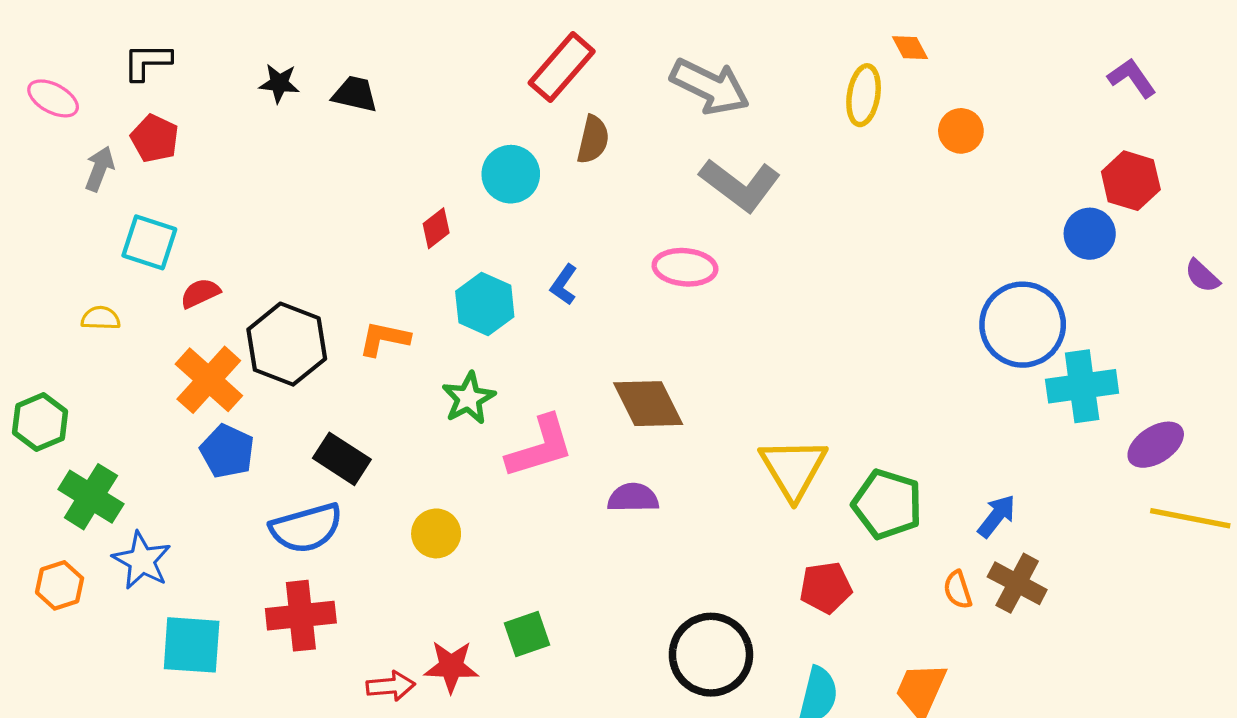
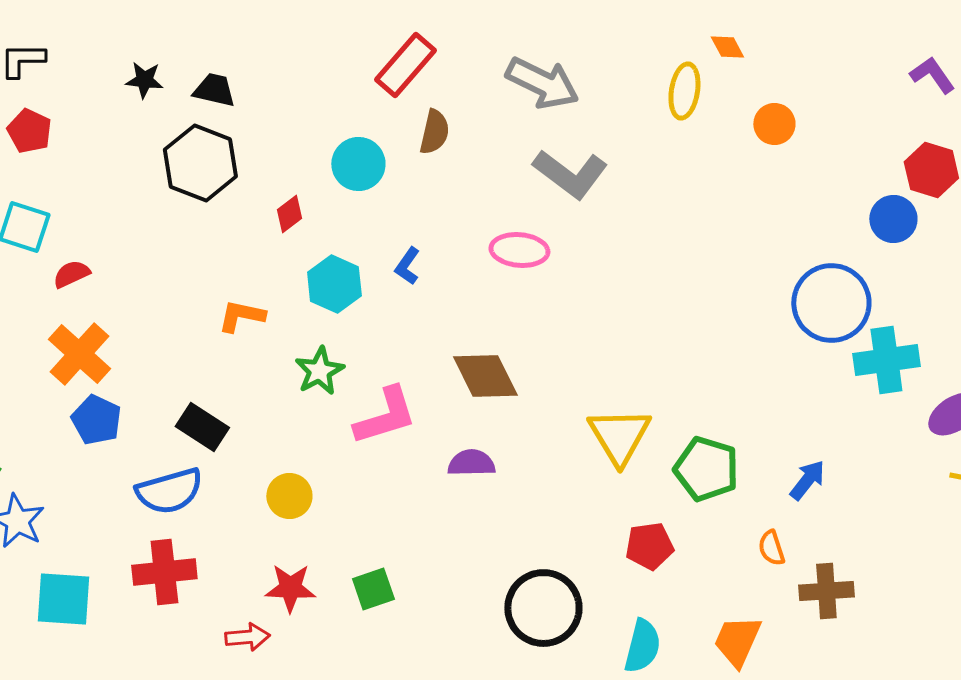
black hexagon: (287, 344) -> (200, 163), moved
brown cross: (1017, 583) -> (826, 591), moved, turned -32
red star: (451, 667) -> (290, 588), moved

